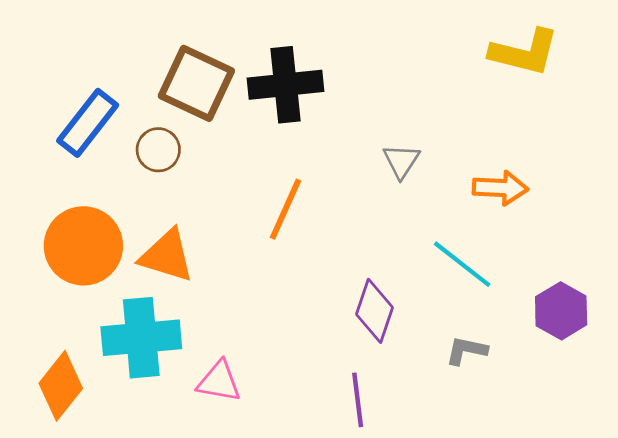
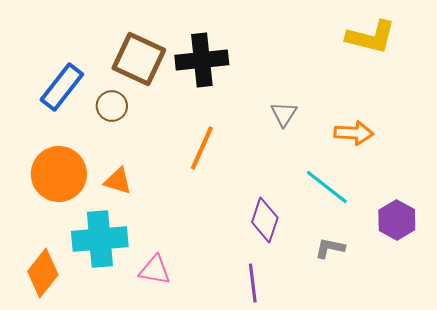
orange triangle: (167, 256) -> (118, 181), size x0.7

